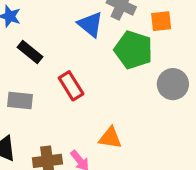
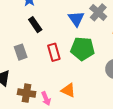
green pentagon: (133, 50) -> (83, 49), moved, turned -30
gray rectangle: (20, 101) -> (21, 52), turned 49

